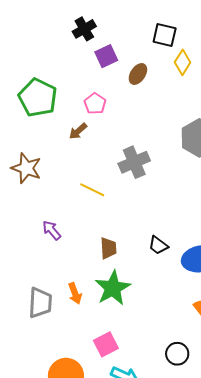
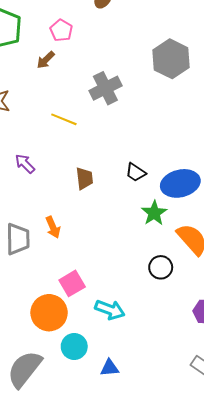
green star: (113, 288) -> (154, 213), moved, size x0.7
pink square: (106, 344) -> (72, 283), moved
black circle: (177, 354) -> (161, 267), moved

